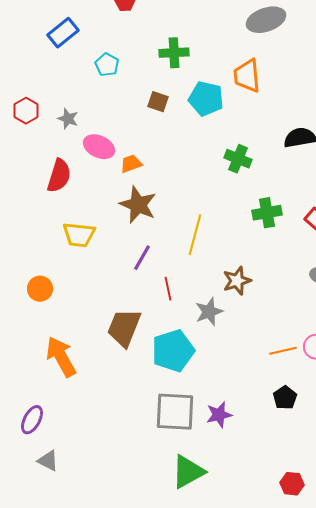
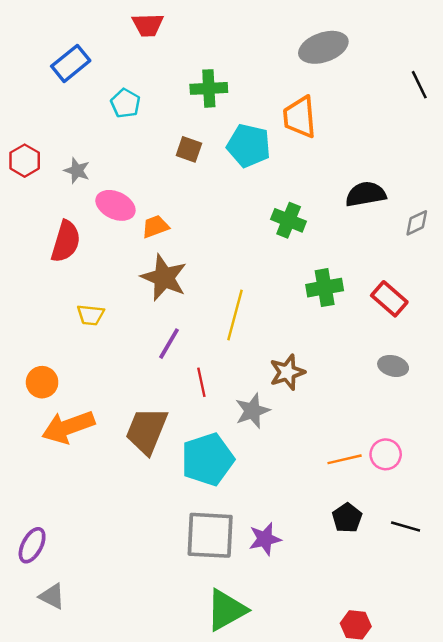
yellow trapezoid: (79, 235) -> (91, 315), size x0.7
orange arrow: (61, 357) -> (68, 427), moved, turned -81

